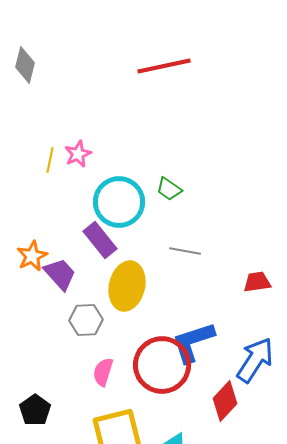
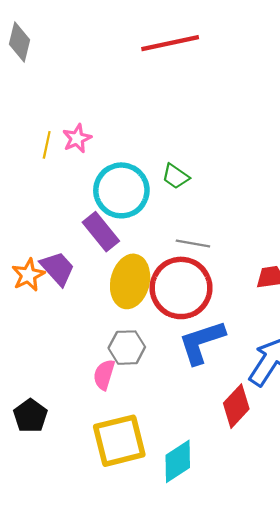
orange star: (32, 256) -> (28, 275), moved
gray hexagon: (86, 320) -> (127, 348), moved
red circle: (162, 365) -> (181, 288), moved

